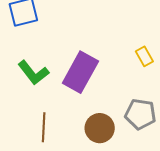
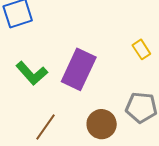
brown line: (44, 127) -> (46, 127), turned 36

